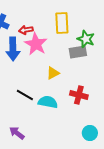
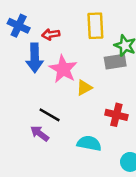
pink star: (36, 44) -> (63, 69), moved
cyan semicircle: (48, 102) -> (89, 143), moved
purple arrow: (17, 133) -> (40, 133), moved

